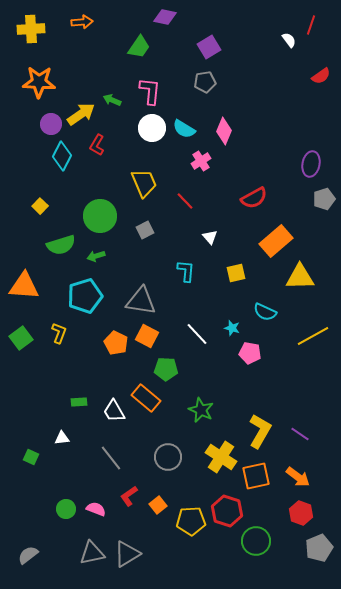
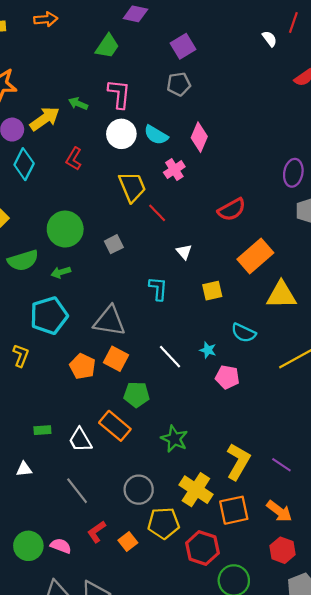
red L-shape: (97, 145) -> (74, 159), moved
yellow trapezoid: (144, 183) -> (132, 187), moved
green circle: (66, 509) -> (28, 546), size x1.4
yellow pentagon: (191, 521) -> (164, 523), moved

